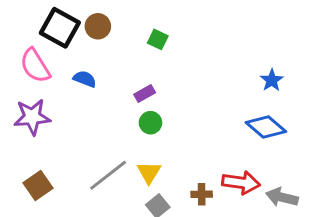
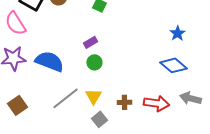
blue semicircle: (85, 79) -> (49, 61), moved, size x1.8
brown cross: (202, 194) -> (124, 102), moved
gray arrow: (282, 197) -> (190, 98), moved

